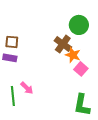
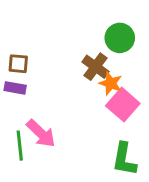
pink square: (81, 69) -> (123, 105), size x1.5
pink arrow: (27, 88) -> (41, 133), size x1.5

